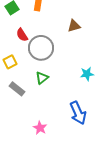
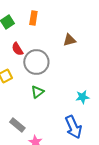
cyan star: (87, 74) -> (82, 97), moved
gray rectangle: (17, 89) -> (17, 125), moved

